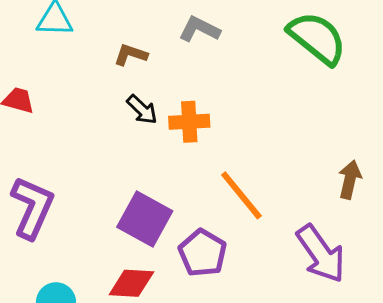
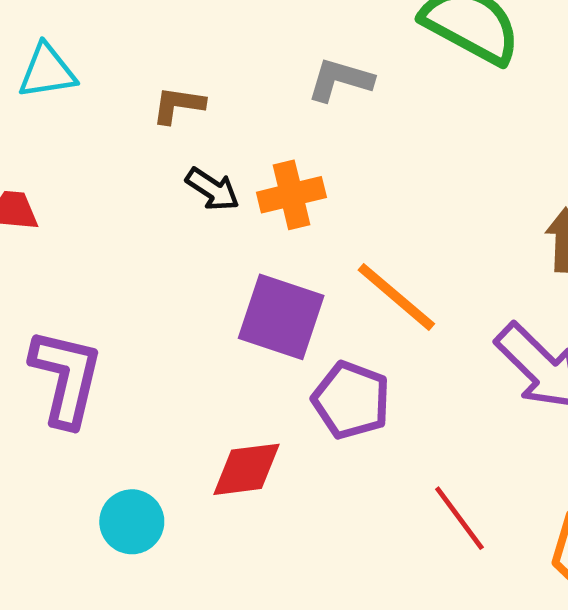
gray L-shape: (199, 29) -> (340, 80), moved
purple square: (145, 219) -> (281, 317), moved

